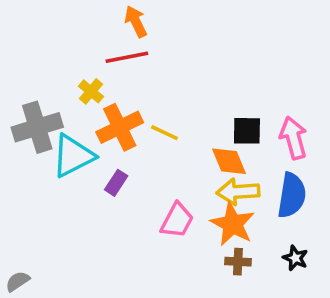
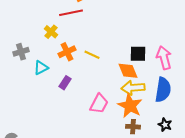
gray cross: (37, 127) -> (21, 52), size x0.6
orange cross: (120, 127) -> (67, 52), size x0.7
cyan triangle: (73, 156) -> (41, 68), size x0.6

